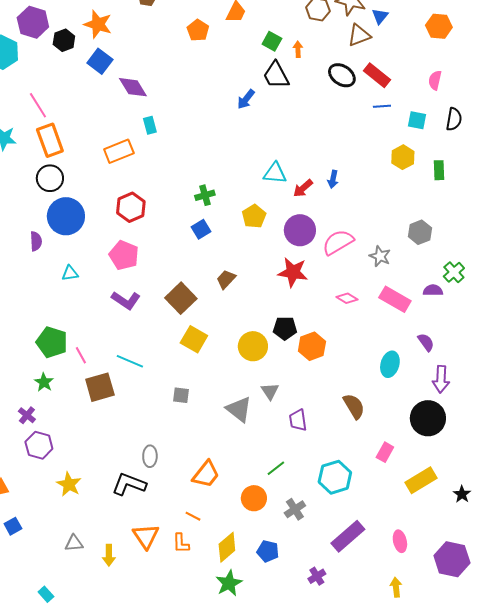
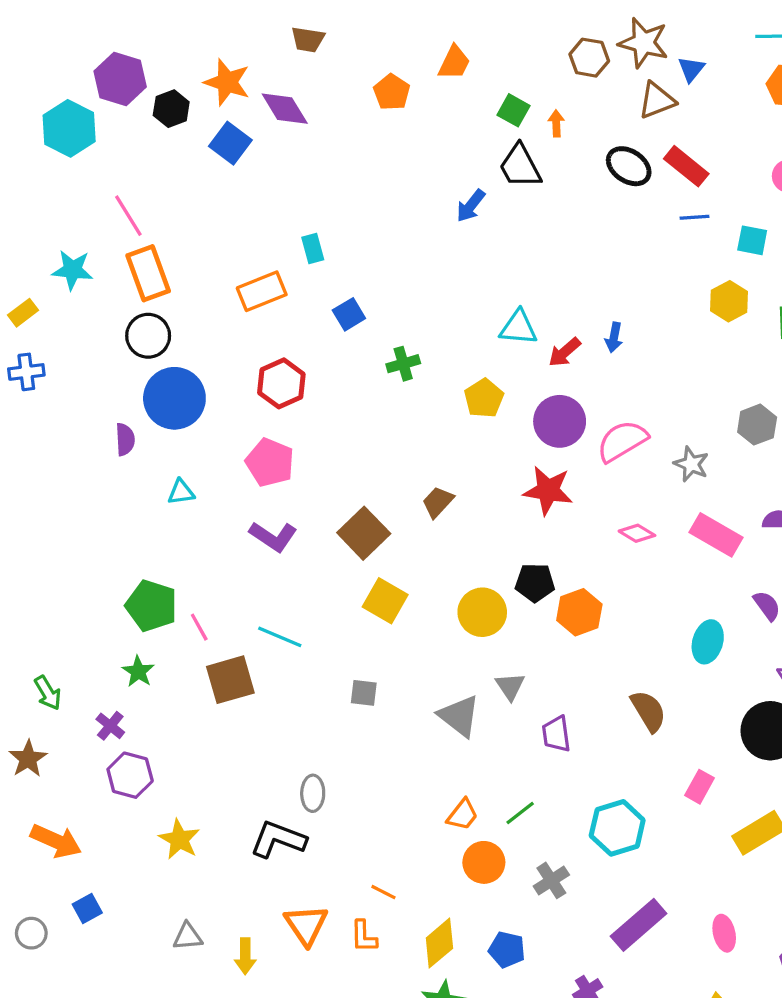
purple diamond: (133, 87) -> (285, 109), moved
blue square: (201, 229) -> (349, 314), moved
orange trapezoid: (206, 474) -> (462, 815), moved, size x0.7

